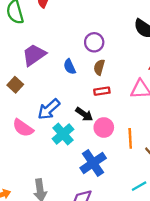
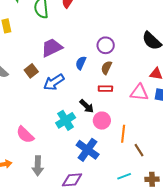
blue semicircle: (70, 67) -> (81, 63), turned 40
blue arrow: (49, 109) -> (54, 82), moved
pink semicircle: (23, 128) -> (25, 135), moved
blue cross: (93, 163) -> (88, 150), turned -30

